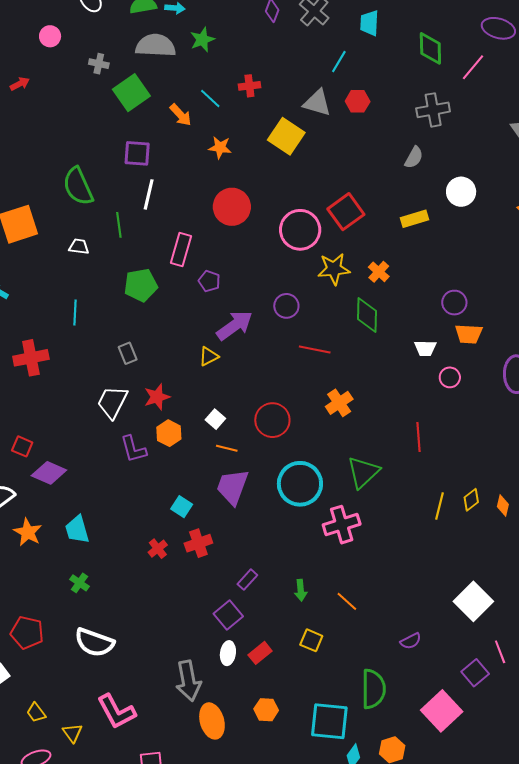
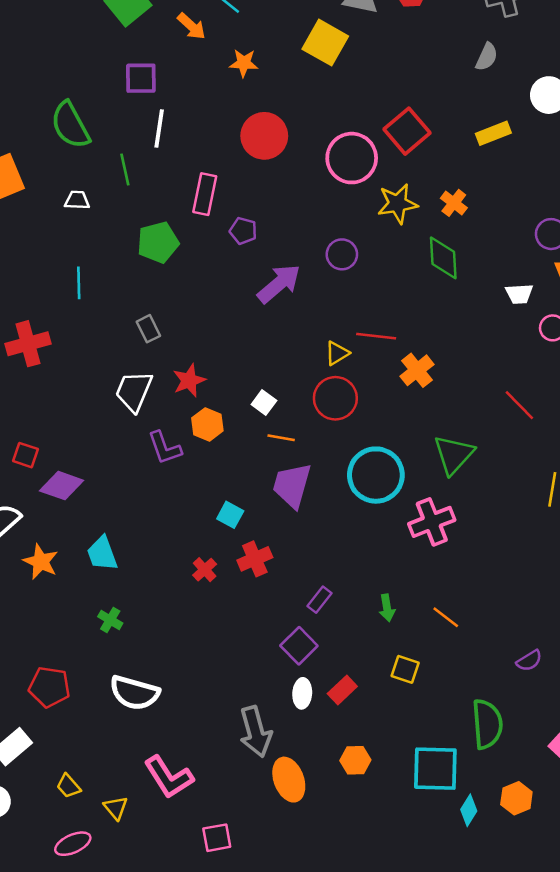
red line: (315, 350) -> (376, 336), moved
yellow triangle: (209, 356) -> (337, 353), moved
red line: (419, 437) -> (519, 405), turned -36

